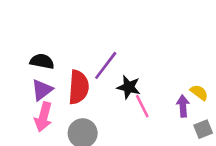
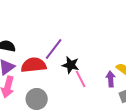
red semicircle: (79, 87) -> (34, 65), turned -100

